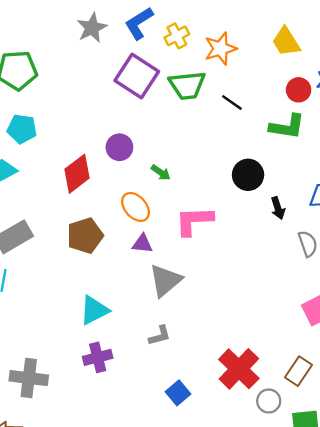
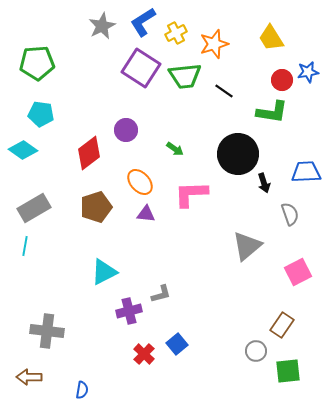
green arrow: (161, 173) -> (175, 149), moved
black circle: (248, 175) -> (238, 154), size x1.5
gray triangle: (165, 280) -> (247, 246), moved
purple cross: (98, 357) -> (129, 311), moved
red cross: (239, 369) -> (144, 354), moved, size x0.6

